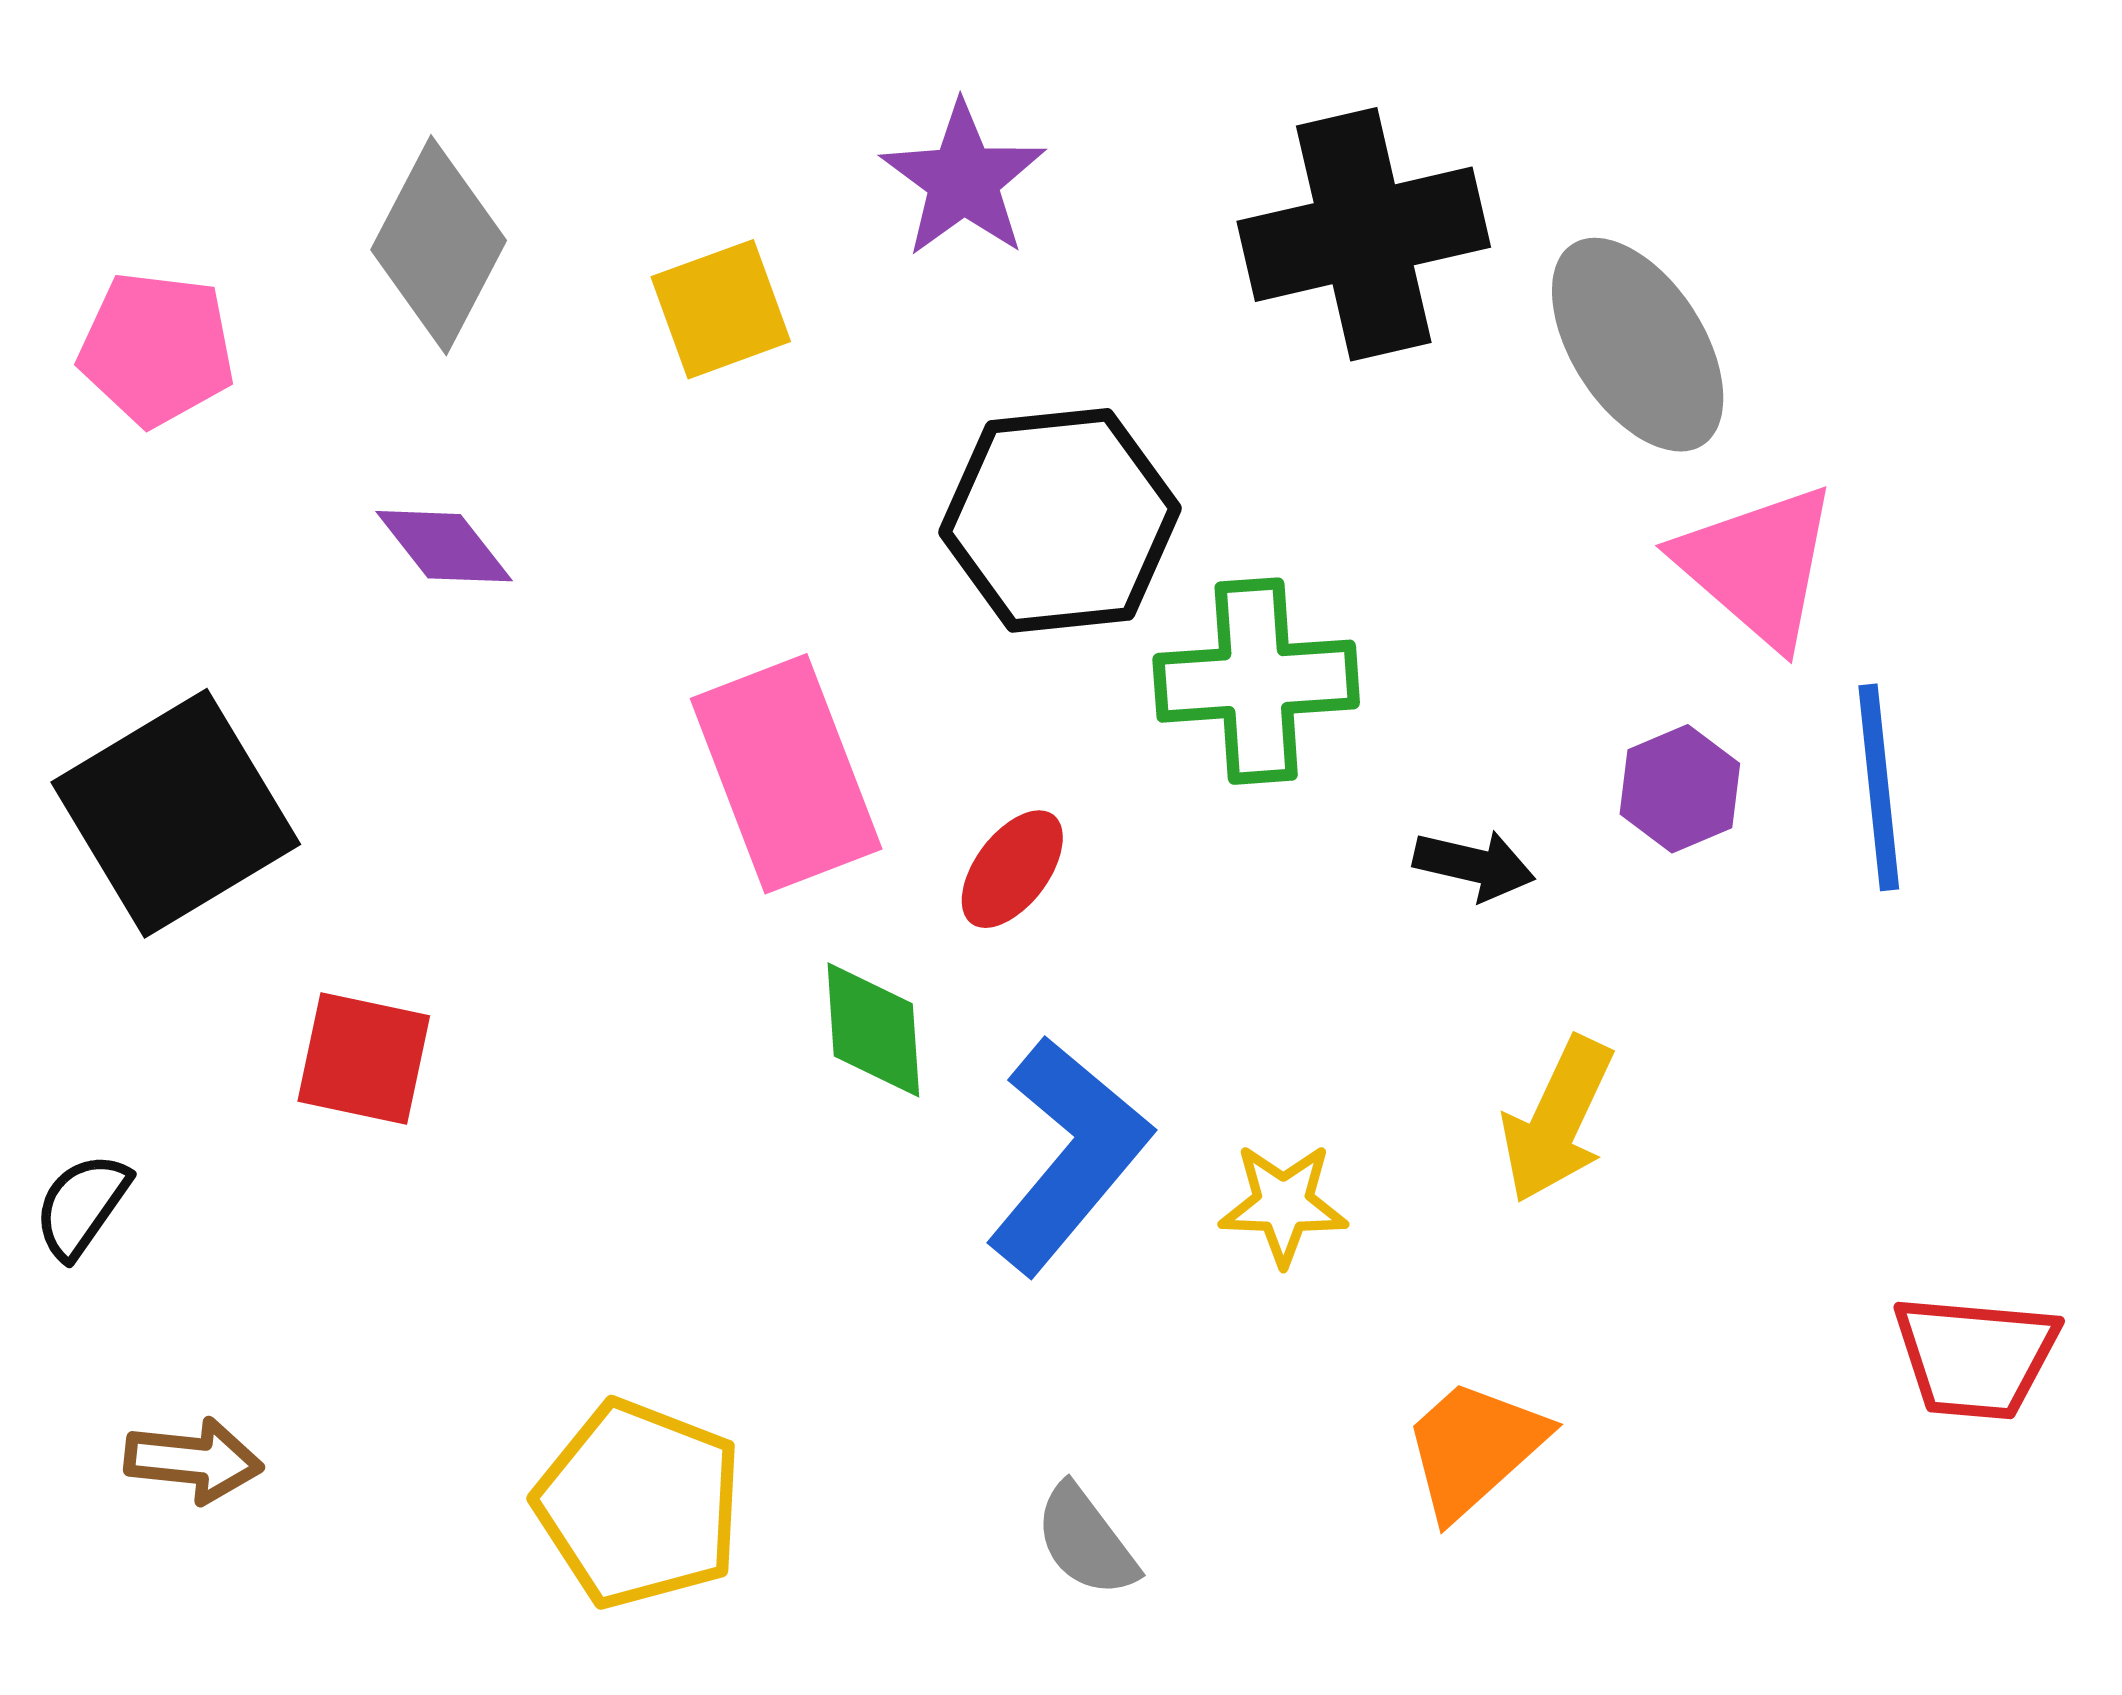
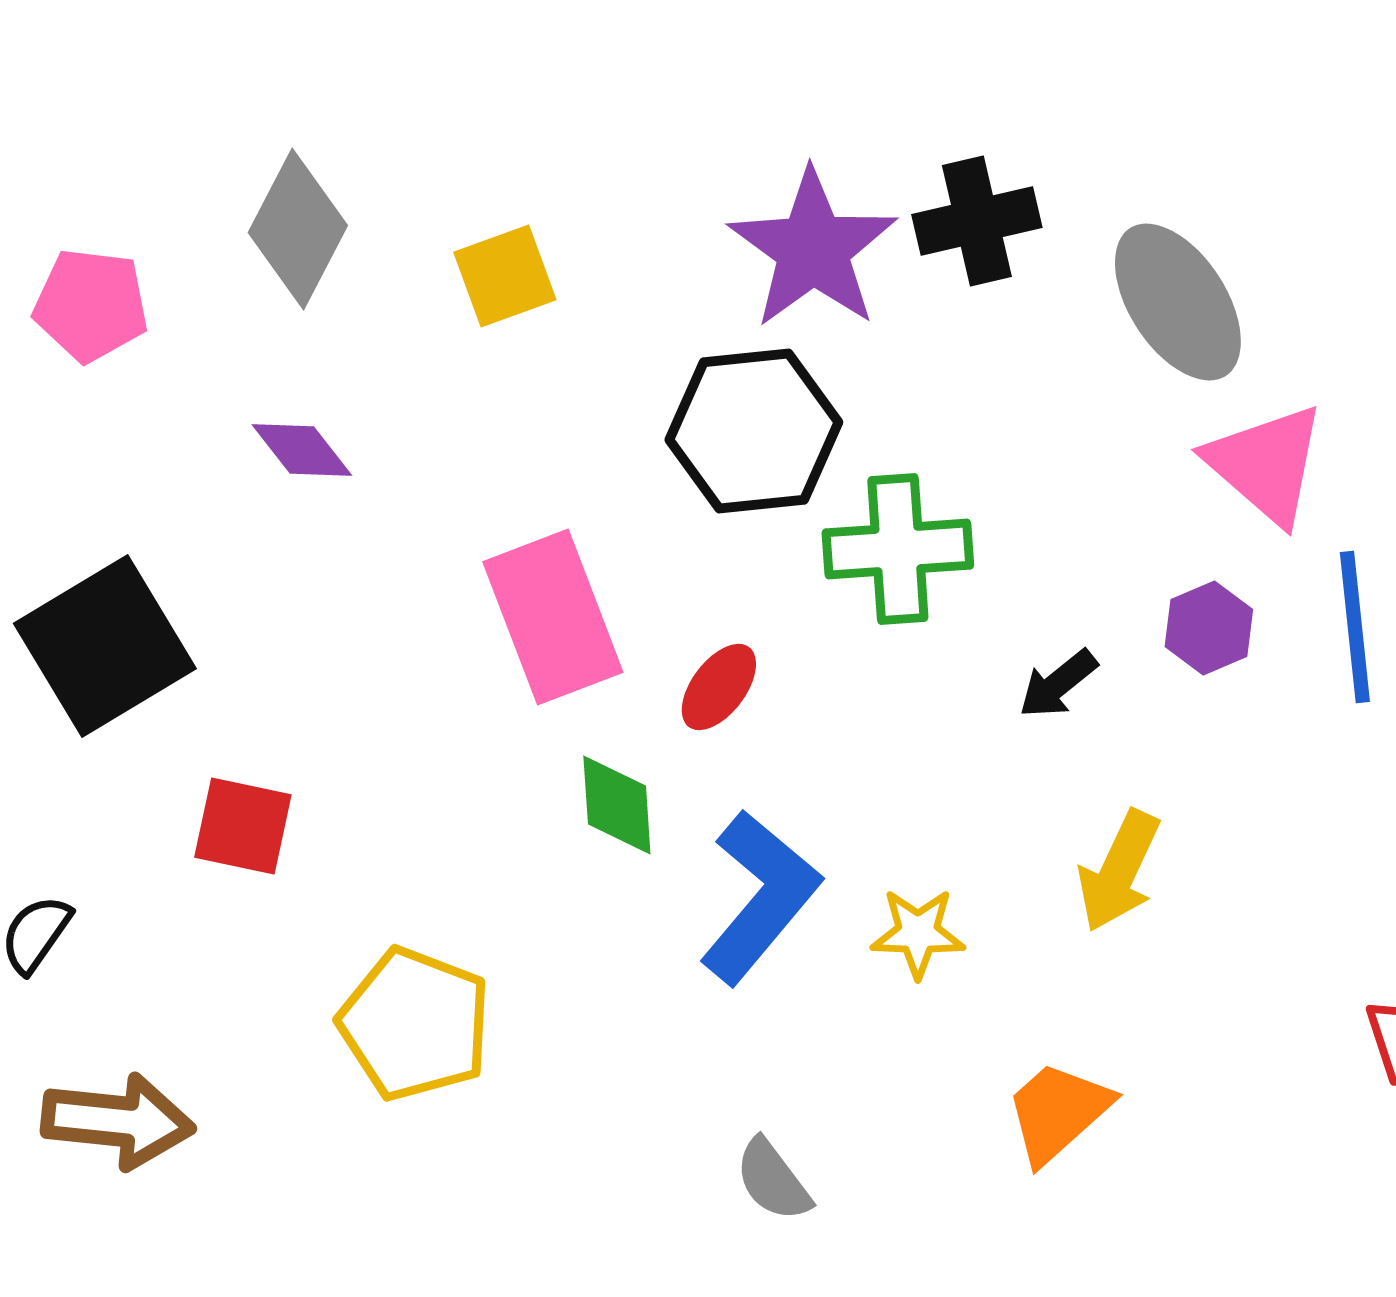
purple star: (963, 180) -> (813, 249), moved, size x1.4
black cross: (1364, 234) -> (977, 221), size x0.7
black arrow: (1474, 865) -> (1058, 684), turned 128
brown arrow: (193, 1460) -> (118, 1121), size x1.5
yellow pentagon: (639, 1504) -> (415, 1024), moved

